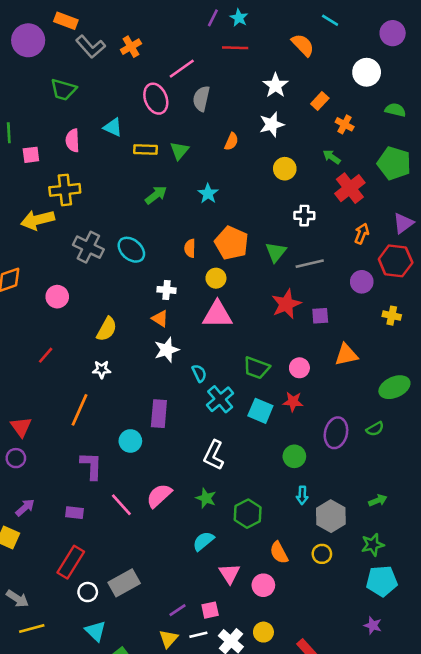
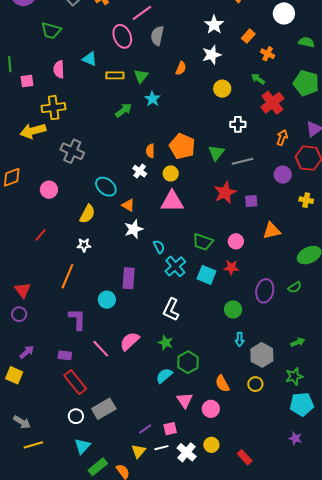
cyan star: (208, 194) -> (152, 99), moved
cyan ellipse: (131, 250) -> (106, 187), moved
white cross: (167, 290) -> (140, 171), moved, turned 32
green hexagon: (248, 514) -> (188, 362), moved
red rectangle: (71, 562) -> (75, 382), moved, turned -70
cyan triangle: (96, 631) -> (82, 446), turned 30

